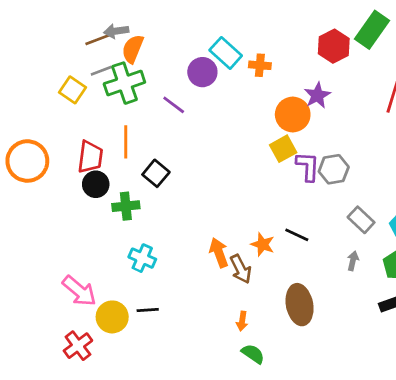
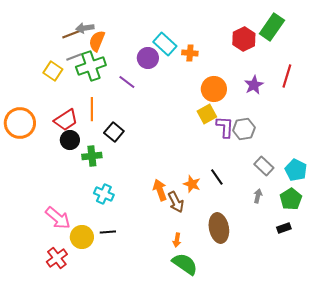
purple star: (317, 95) -> (254, 85), moved
red trapezoid: (90, 157) -> (66, 120), turned 50
black line: (297, 235) -> (217, 177), turned 30
green semicircle: (253, 354) -> (185, 264), size x1.5

